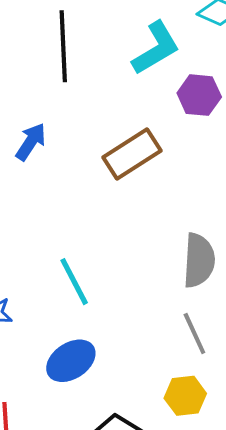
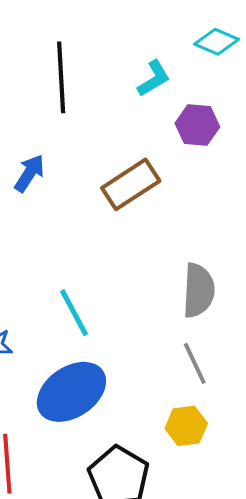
cyan L-shape: (156, 48) -> (154, 78), size x0.7
blue ellipse: (71, 361) -> (71, 392), size x1.4

